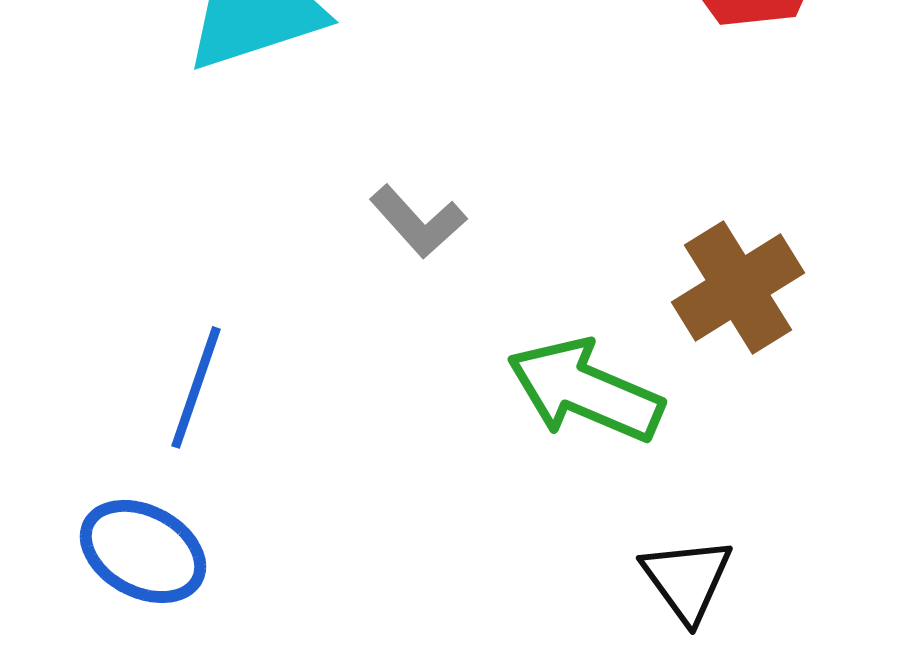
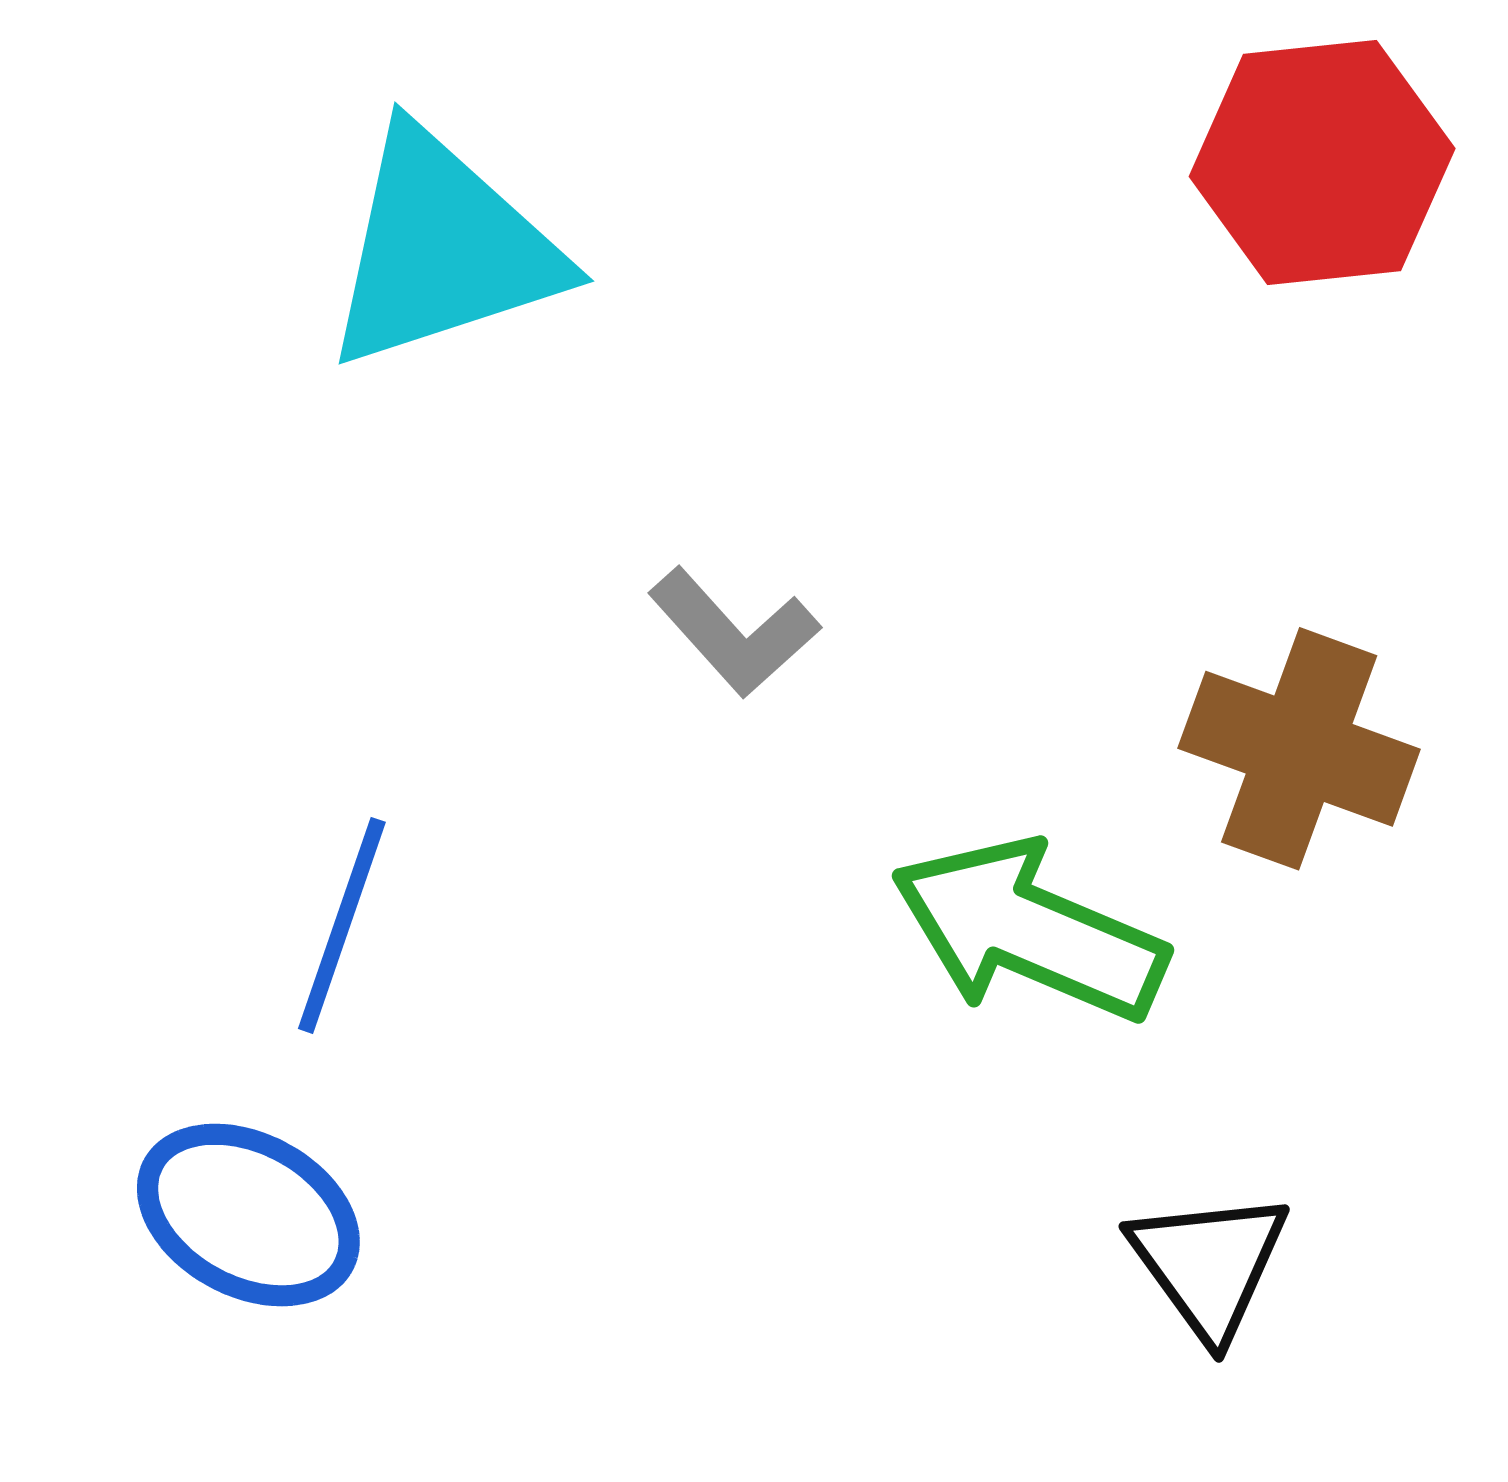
brown cross: (738, 287) -> (1299, 749), turned -38

